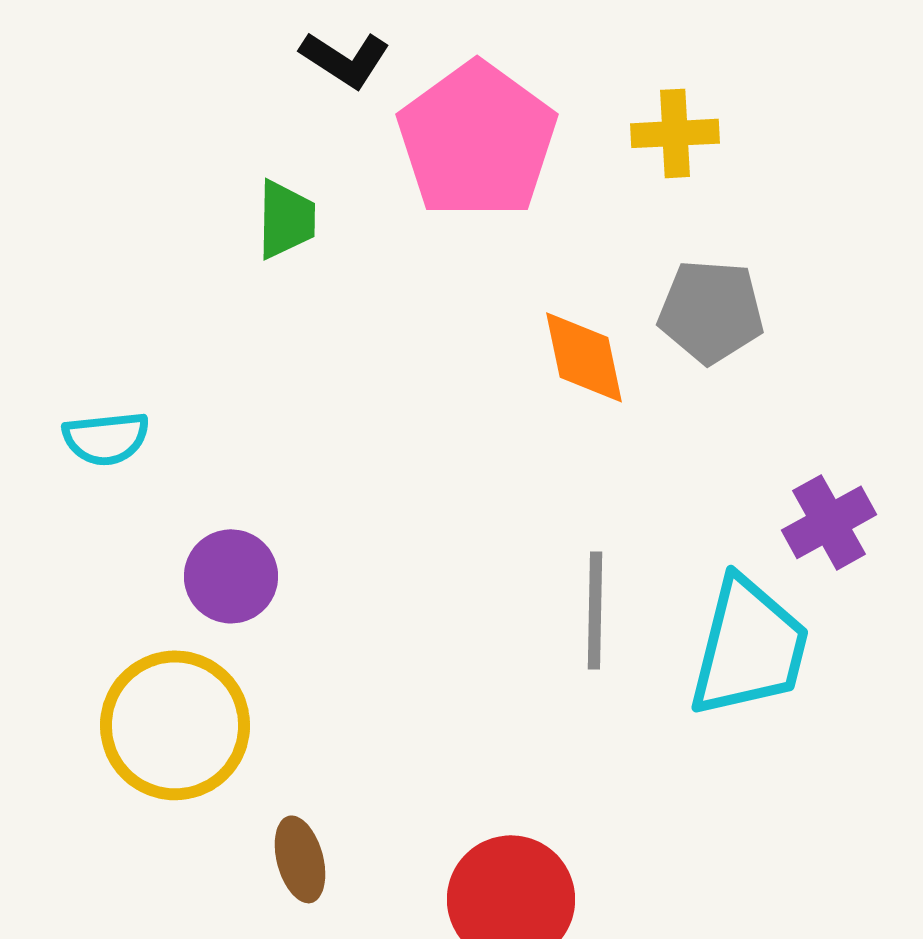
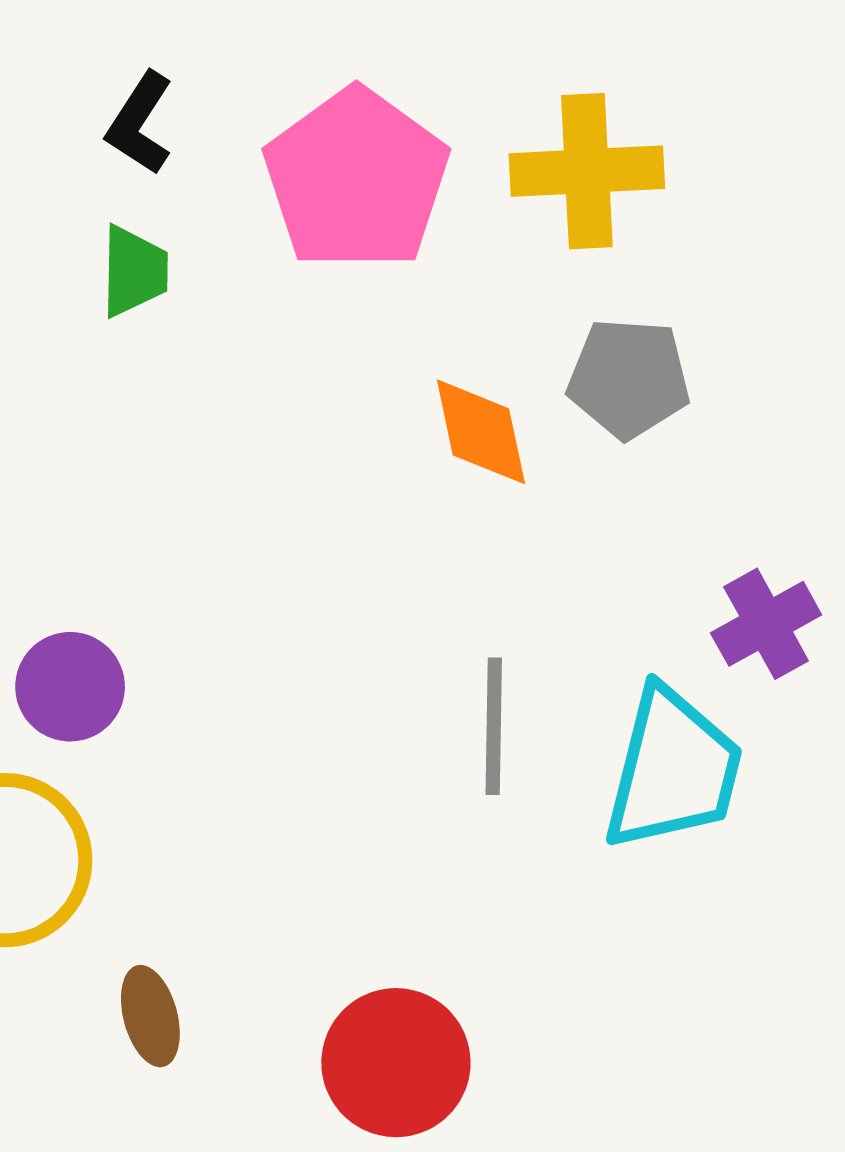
black L-shape: (345, 59) -> (140, 123), moved, turned 90
yellow cross: (675, 133) -> (587, 171), size x1.5

